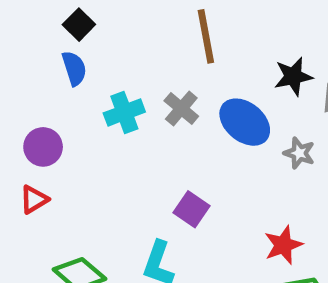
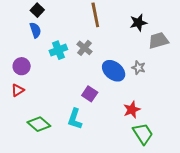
black star: (293, 76) -> (138, 23), moved
blue ellipse: (245, 122) -> (114, 71), moved

